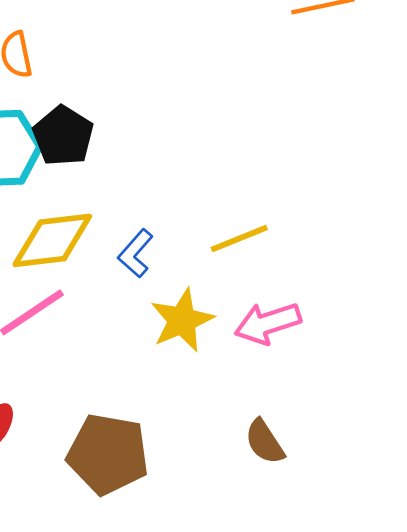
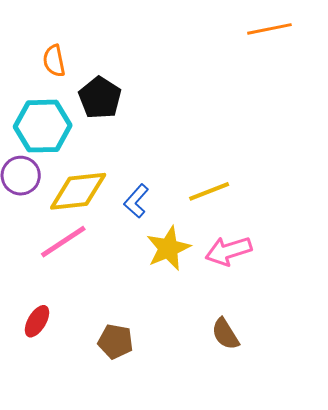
black pentagon: (63, 136) -> (100, 98), moved
brown pentagon: (108, 454) -> (115, 341), size x0.6

